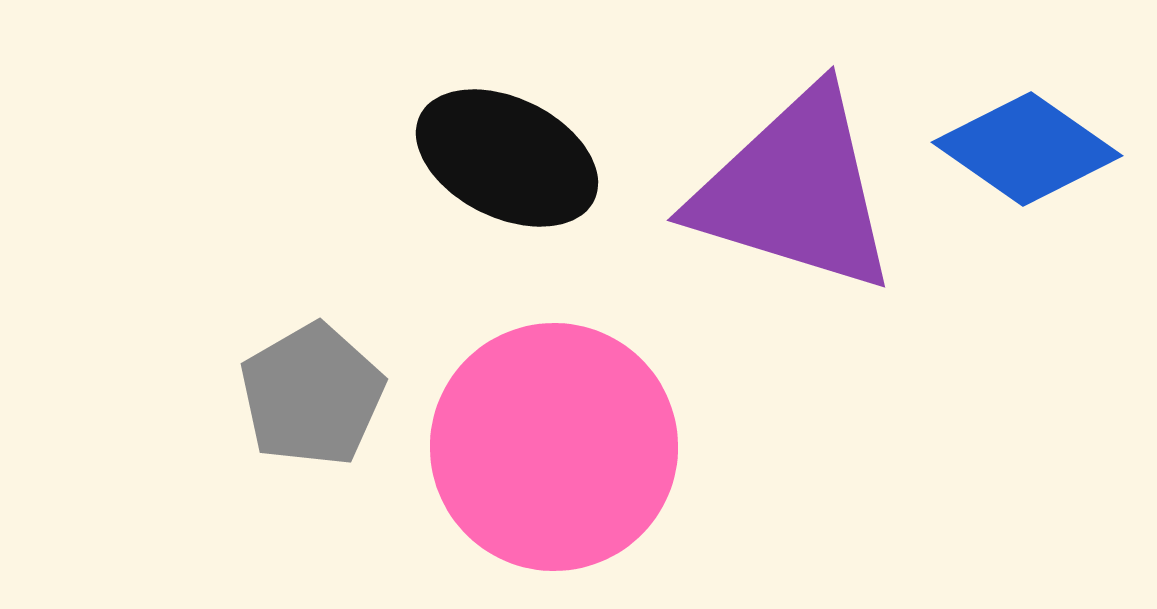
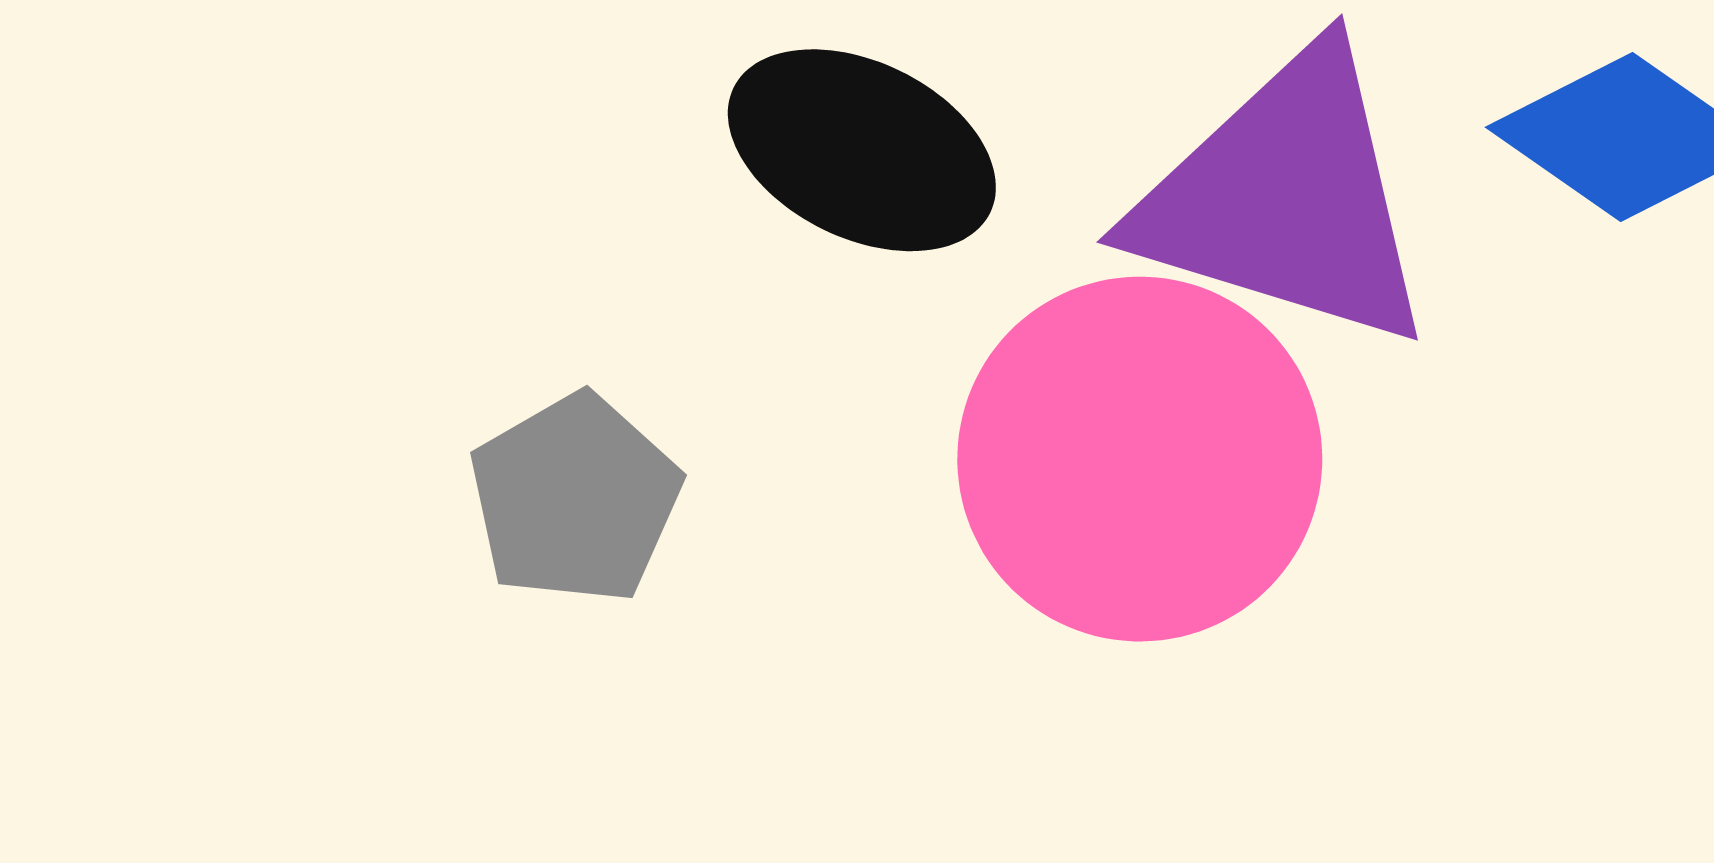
pink circle: (554, 447) -> (1140, 459), moved

